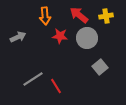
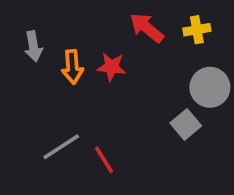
orange arrow: (45, 16) -> (72, 67), moved
gray arrow: (18, 37) -> (33, 46), moved, turned 105
gray circle: (87, 38) -> (210, 87), moved

